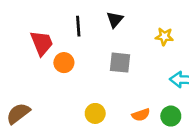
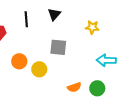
orange circle: (64, 63) -> (19, 61), moved
yellow circle: (95, 113) -> (39, 69), moved

